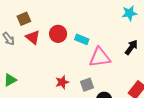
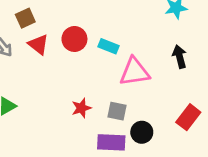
black arrow: (131, 47) -> (180, 57), turned -49
gray square: (87, 85) -> (117, 111), turned 32

